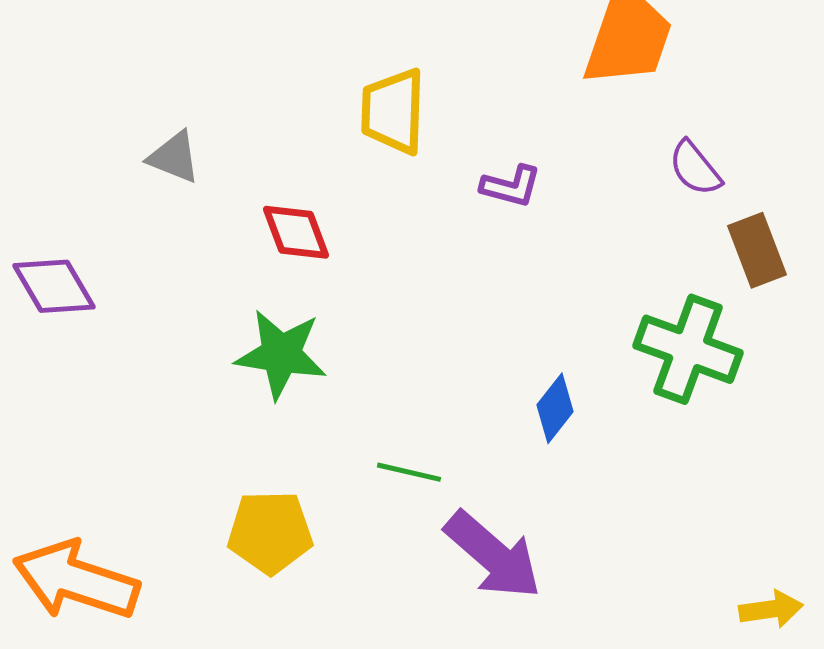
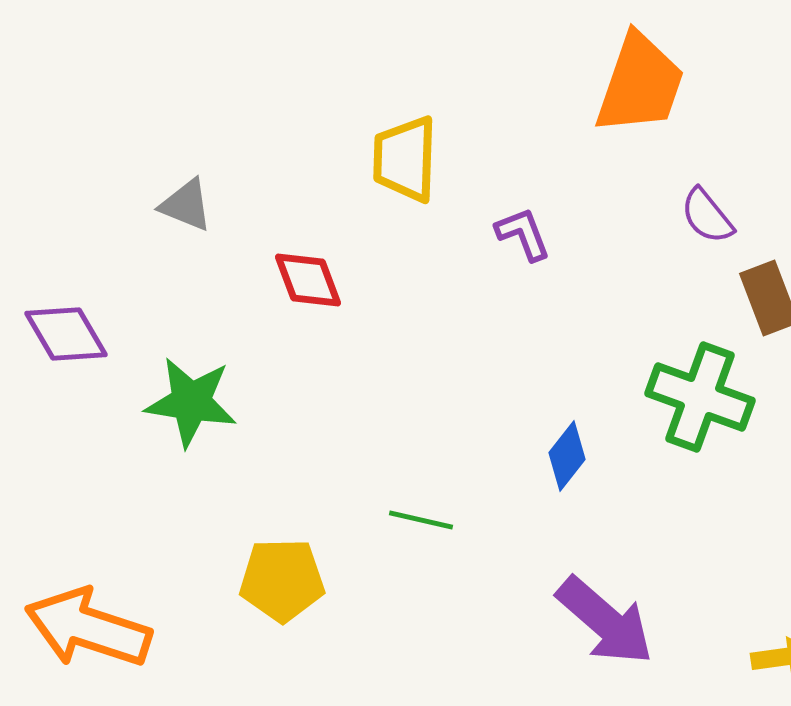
purple L-shape: (511, 186) -> (523, 234), turned -126
green star: (281, 354) -> (191, 402), moved
purple arrow: (493, 555) -> (605, 621), moved

